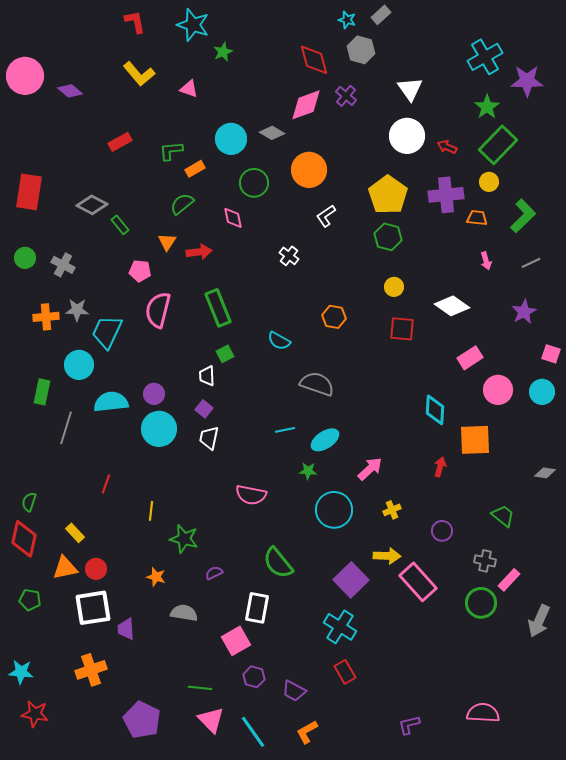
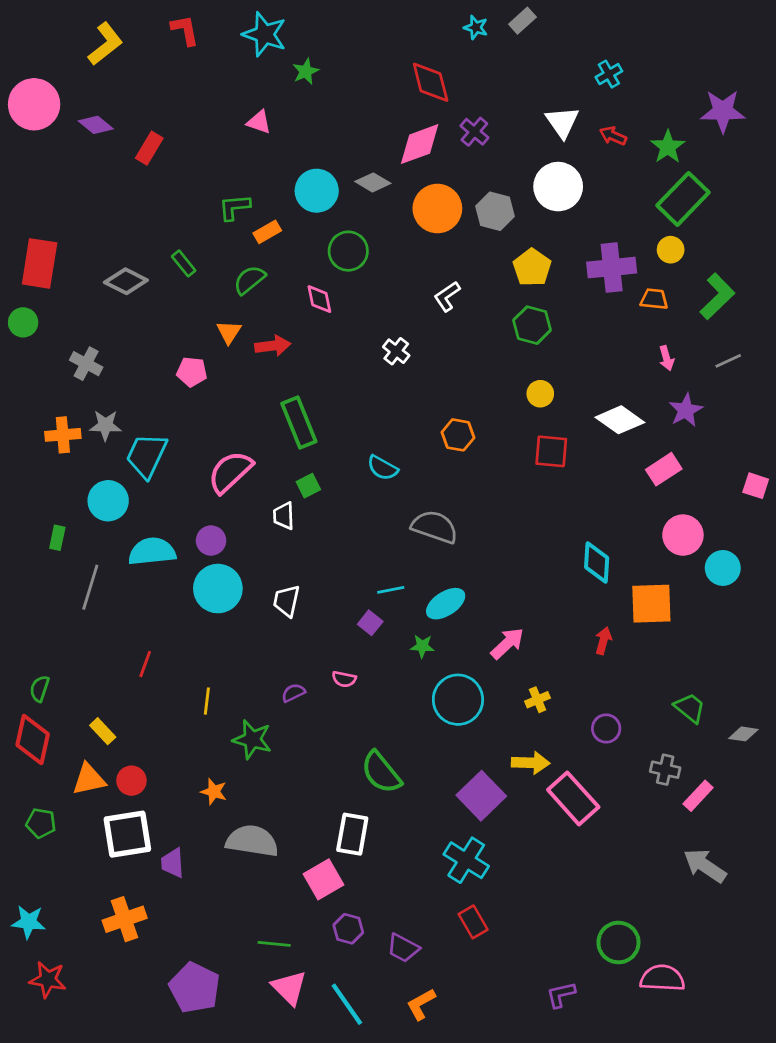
gray hexagon: (361, 50) -> (495, 211), moved
cyan cross: (485, 57) -> (609, 74), moved, size x0.6
yellow L-shape: (139, 74) -> (105, 44), moved, turned -88
red rectangle: (120, 142) -> (149, 148), moved, turned -30
red arrow: (447, 147) -> (613, 136), moved
orange circle: (309, 170) -> (437, 209), moved
yellow pentagon: (388, 195) -> (532, 268), size x0.7
green rectangle: (120, 225) -> (184, 263), moved
green circle: (25, 258) -> (23, 322), moved
pink semicircle: (158, 310) -> (230, 472), moved, turned 33
purple star: (524, 312) -> (686, 410), moved
pink rectangle: (470, 358) -> (664, 469), moved
green rectangle: (42, 392) -> (57, 538), size x0.7
cyan circle: (542, 392) -> (723, 568), moved
purple square: (204, 409) -> (370, 623), moved
gray diamond: (545, 473) -> (743, 734), moved
pink semicircle: (251, 495) -> (344, 679), size x0.6
purple semicircle: (214, 573) -> (293, 693), moved
green circle: (481, 603) -> (618, 942), moved
gray semicircle: (184, 613) -> (252, 841), size x1.4
gray arrow: (539, 621) -> (705, 866), moved, turned 100

